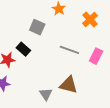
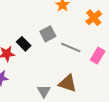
gray square: (37, 27) -> (48, 34), moved, turned 35

